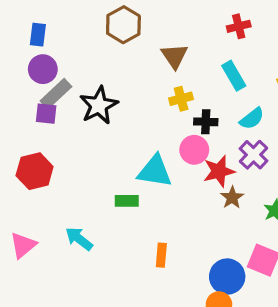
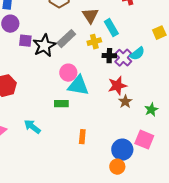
cyan rectangle: (234, 76) -> (111, 28), moved
gray rectangle: (56, 94) -> (66, 39), moved
purple square: (46, 114) -> (25, 41), moved
pink circle: (194, 150) -> (68, 73), moved
purple cross: (254, 155) -> (123, 58), moved

